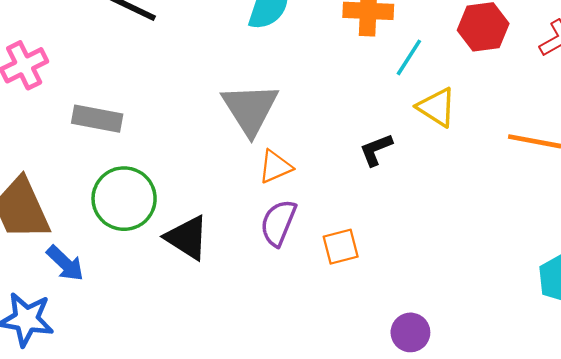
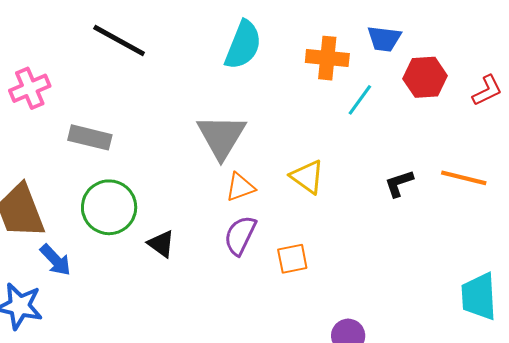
yellow triangle: (437, 107) -> (307, 177), moved
black L-shape: (376, 150) -> (399, 183), moved
black triangle: (187, 238) -> (161, 244), size x0.7

